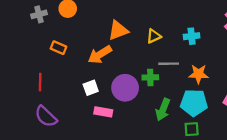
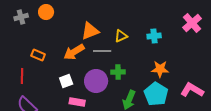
orange rectangle: (59, 48) -> (38, 55), moved
gray line: (169, 64) -> (102, 51), moved
cyan pentagon: (194, 103) -> (156, 94), turned 30

